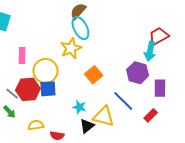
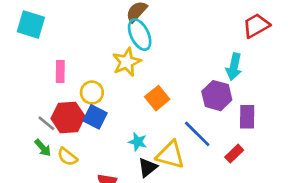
red trapezoid: (159, 36) -> (256, 26), moved
yellow circle: (45, 71) -> (92, 93), size x0.7
blue square: (48, 89) -> (95, 117), turned 30
yellow semicircle: (36, 125) -> (67, 157), moved, turned -133

